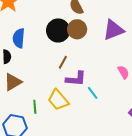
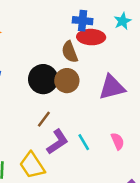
purple L-shape: (76, 79) -> (57, 142), turned -45
cyan line: (93, 93) -> (84, 142), moved

